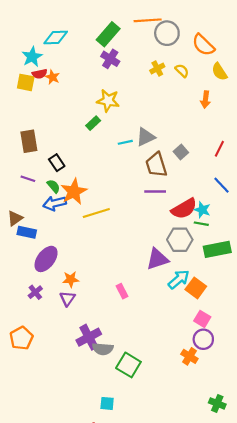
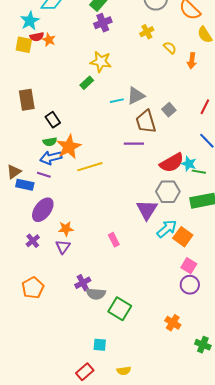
purple cross: (110, 59) -> (103, 23), turned 36
yellow semicircle: (182, 71) -> (170, 48), moved
purple line: (28, 179) -> (44, 175), moved
green semicircle: (54, 186) -> (50, 142), turned 120
purple line: (155, 192) -> (134, 144), moved
green line: (201, 224) -> (199, 172), moved
purple triangle: (157, 259) -> (147, 210), turned -40
purple cross: (89, 337) -> (83, 283), size x0.7
orange pentagon: (21, 338) -> (33, 288), moved
orange cross: (189, 356) -> (173, 323), moved

